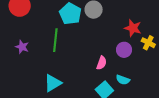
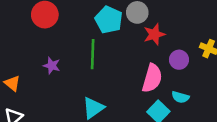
red star: (133, 28) -> (154, 34), moved, turned -30
pink semicircle: (101, 63) -> (152, 78), size x1.6

